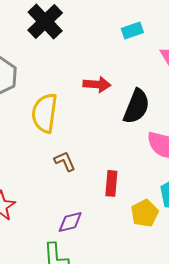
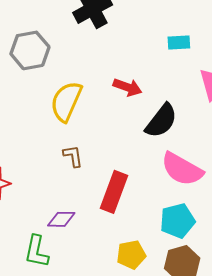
red rectangle: (111, 183) -> (114, 192), size x1.5
yellow pentagon: (145, 213) -> (131, 255), moved

